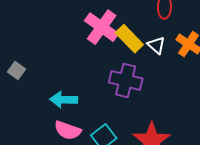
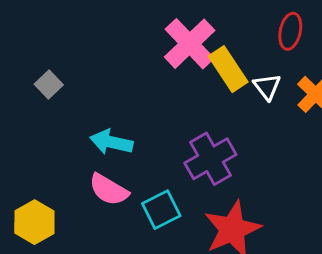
purple cross: (126, 80) -> (210, 159), moved, turned 36

